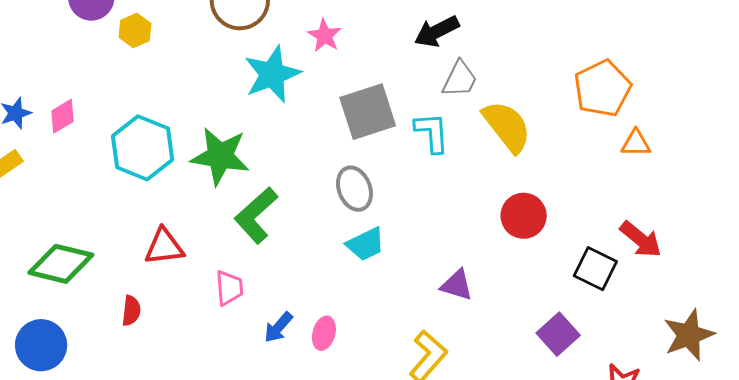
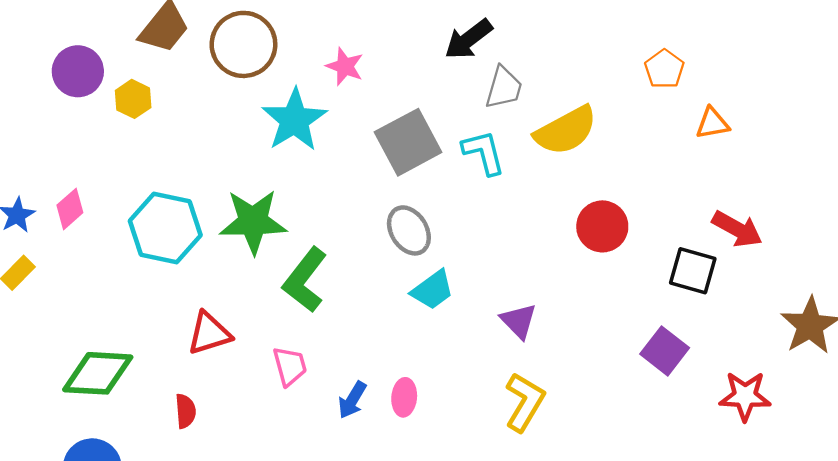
orange pentagon: (603, 88) -> (664, 69), size x0.6
yellow semicircle: (507, 126) -> (566, 131), turned 110
purple triangle: (457, 285) -> (519, 321), moved, turned 39

